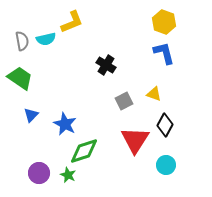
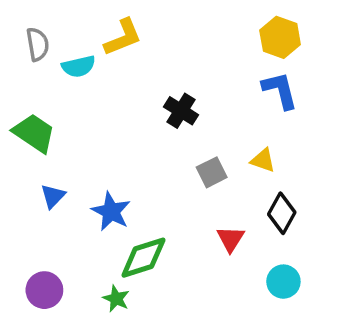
gray semicircle: (22, 41) -> (38, 44), moved
red triangle: (135, 140) -> (231, 239), size x0.6
purple circle: (39, 173) -> (44, 290), moved

